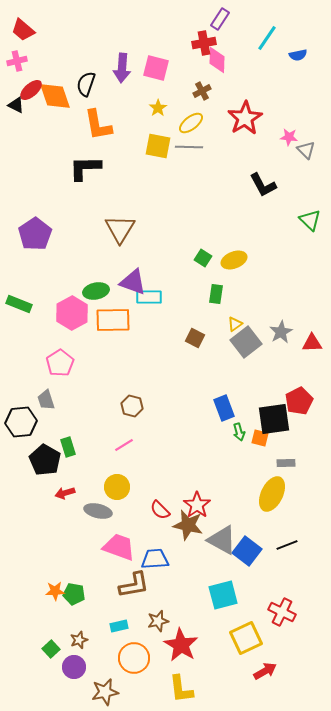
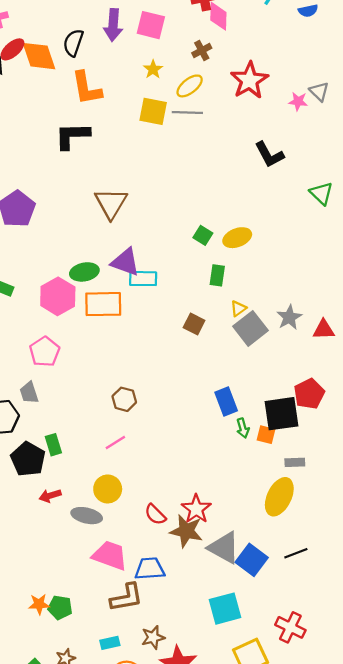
gray triangle: (306, 150) -> (319, 91), moved

